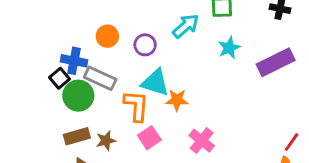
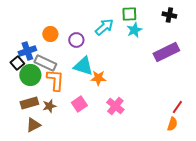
cyan star: (229, 48) -> (134, 30), moved
blue cross: (74, 61) -> (27, 51), turned -30
orange L-shape: (136, 106) -> (55, 80), moved

